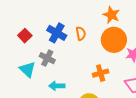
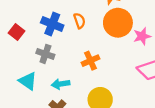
cyan triangle: (27, 69) -> (28, 81), moved
orange cross: (101, 73) -> (90, 61), moved

